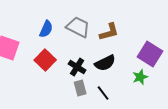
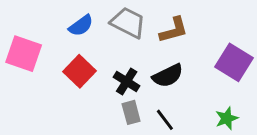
blue semicircle: (46, 29) -> (81, 26), turned 30
green star: (140, 77) -> (227, 118), moved

